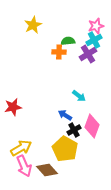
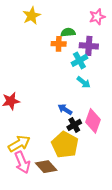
cyan cross: (94, 40) -> (79, 60), moved
purple cross: (88, 54) -> (89, 46), turned 36
cyan arrow: (79, 96) -> (84, 82), moved

